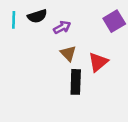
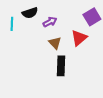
cyan line: (14, 20) -> (12, 24), moved
red triangle: (98, 62) -> (79, 38), moved

